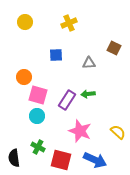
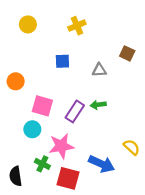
orange circle: (24, 77) -> (16, 81), moved
cyan circle: (37, 116) -> (32, 129), moved
pink star: (80, 131) -> (61, 146), moved, turned -30
blue arrow: (95, 160) -> (102, 164), moved

